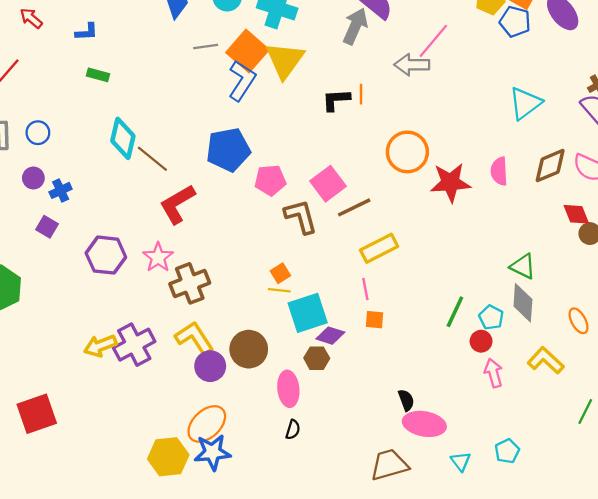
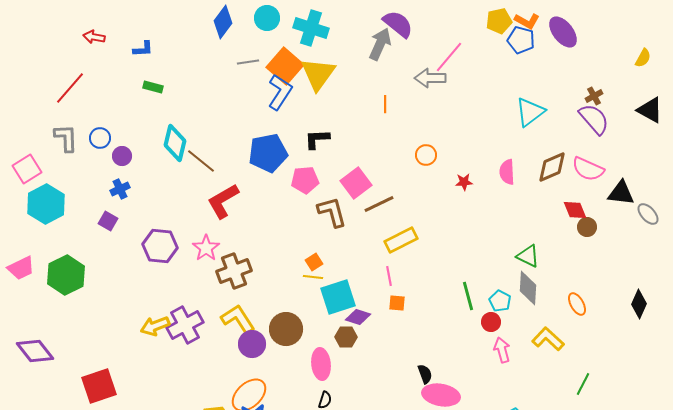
red arrow: (31, 18) -> (94, 37), turned -30
black L-shape: (336, 100) -> (317, 139), moved
orange circle: (407, 152) -> (426, 155), size x0.6
purple circle: (33, 178) -> (122, 156), moved
red star: (450, 183) -> (464, 182), size x0.5
green line: (455, 312) -> (468, 296), turned -40

